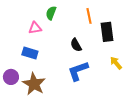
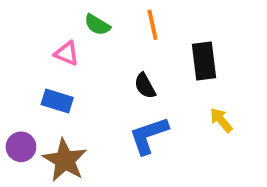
green semicircle: (51, 13) -> (97, 25), turned -80
orange line: (89, 16) -> (153, 25), moved
pink triangle: (35, 28) -> (67, 53), turned 32

